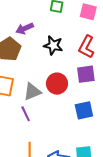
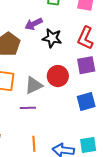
purple arrow: (25, 28) -> (34, 24), moved
purple line: (26, 114) -> (28, 108), turned -63

